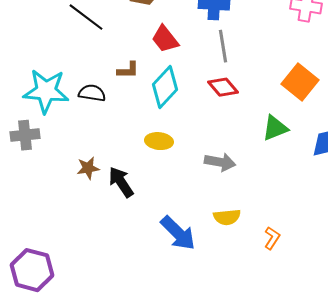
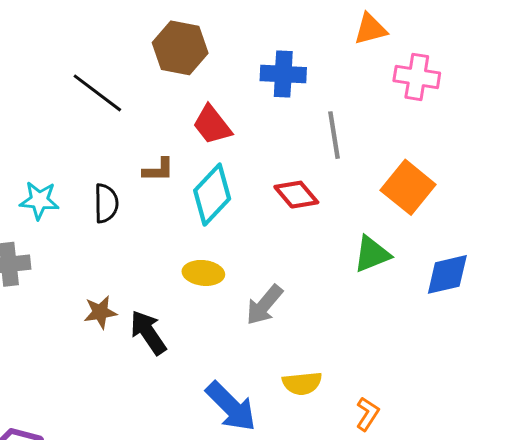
gray line: (223, 46) -> (334, 135), moved
cyan star: (46, 91) -> (39, 200), size x0.6
black semicircle: (92, 93) -> (106, 203), turned 80
gray arrow: (220, 162) -> (264, 305), moved, turned 120

